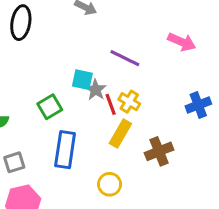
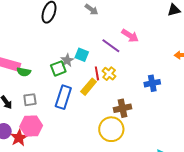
pink arrow: (182, 42) -> (130, 36), moved
gray star: (96, 90) -> (67, 60), moved
yellow rectangle: (120, 133) -> (89, 87), moved
yellow circle: (110, 184) -> (111, 129), moved, size x1.6

